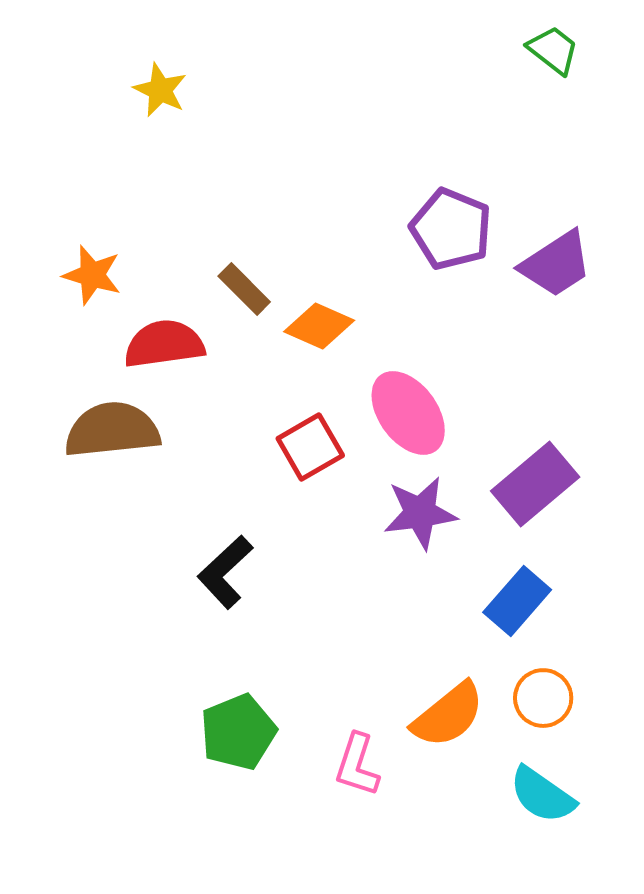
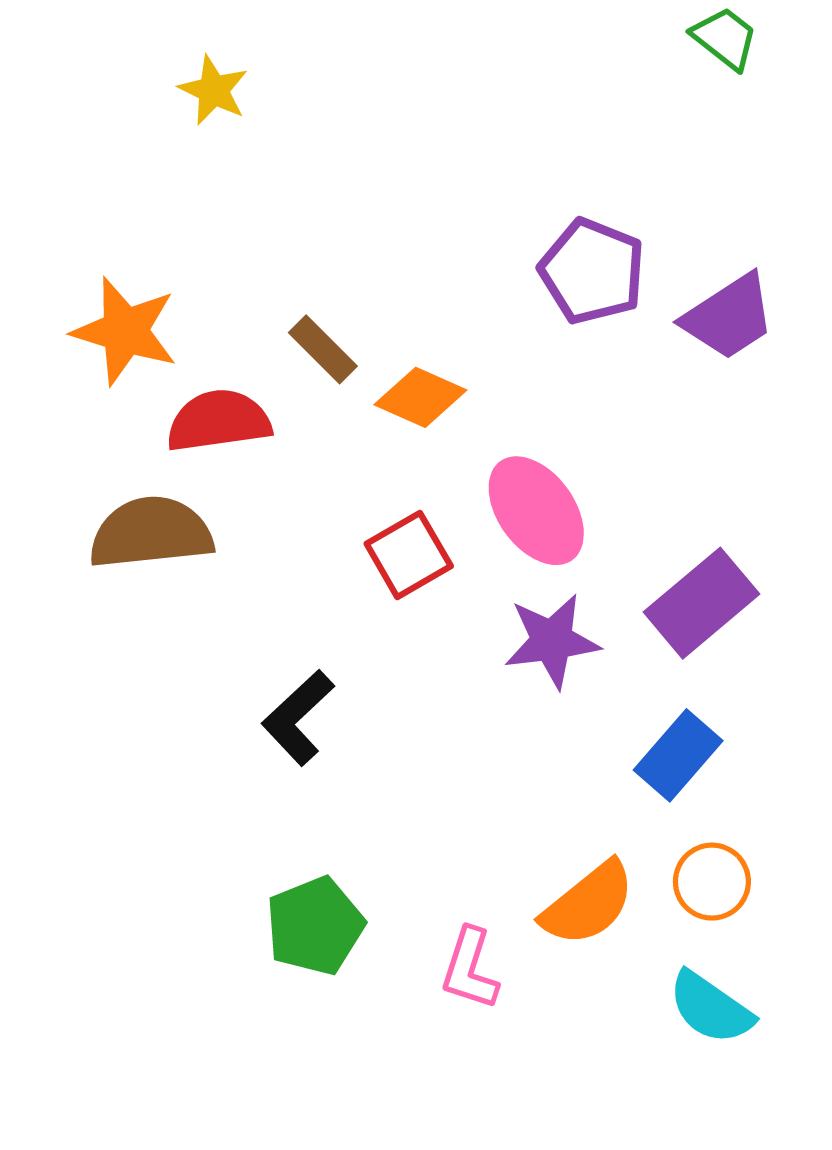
orange star: (92, 275) -> (125, 331), size x1.4

